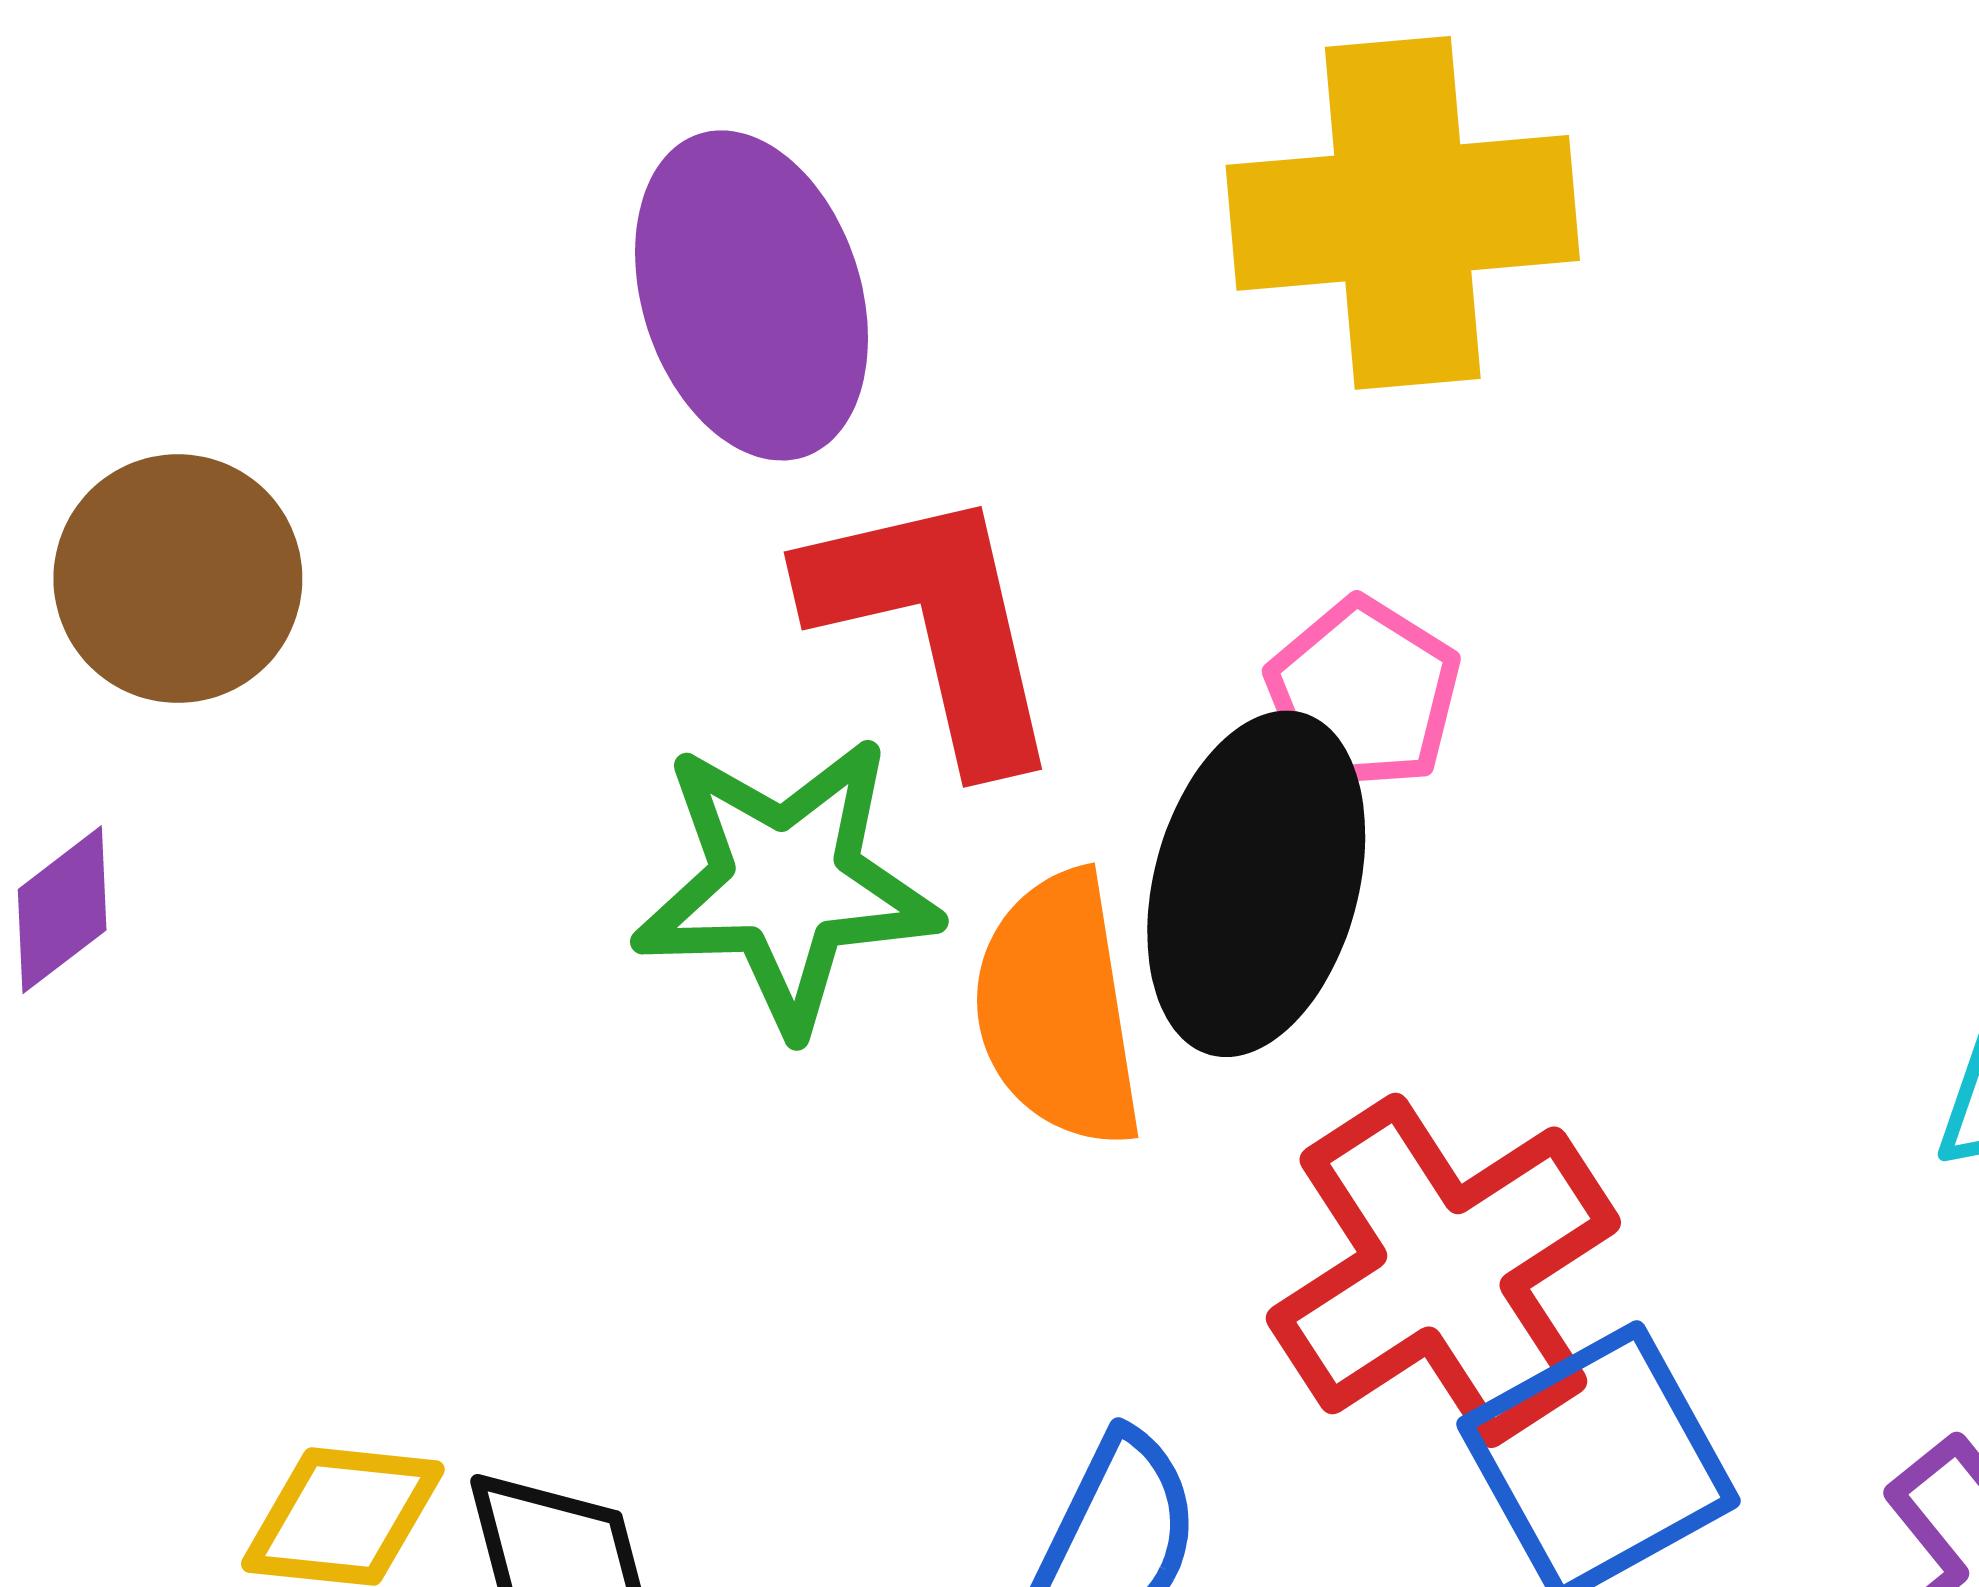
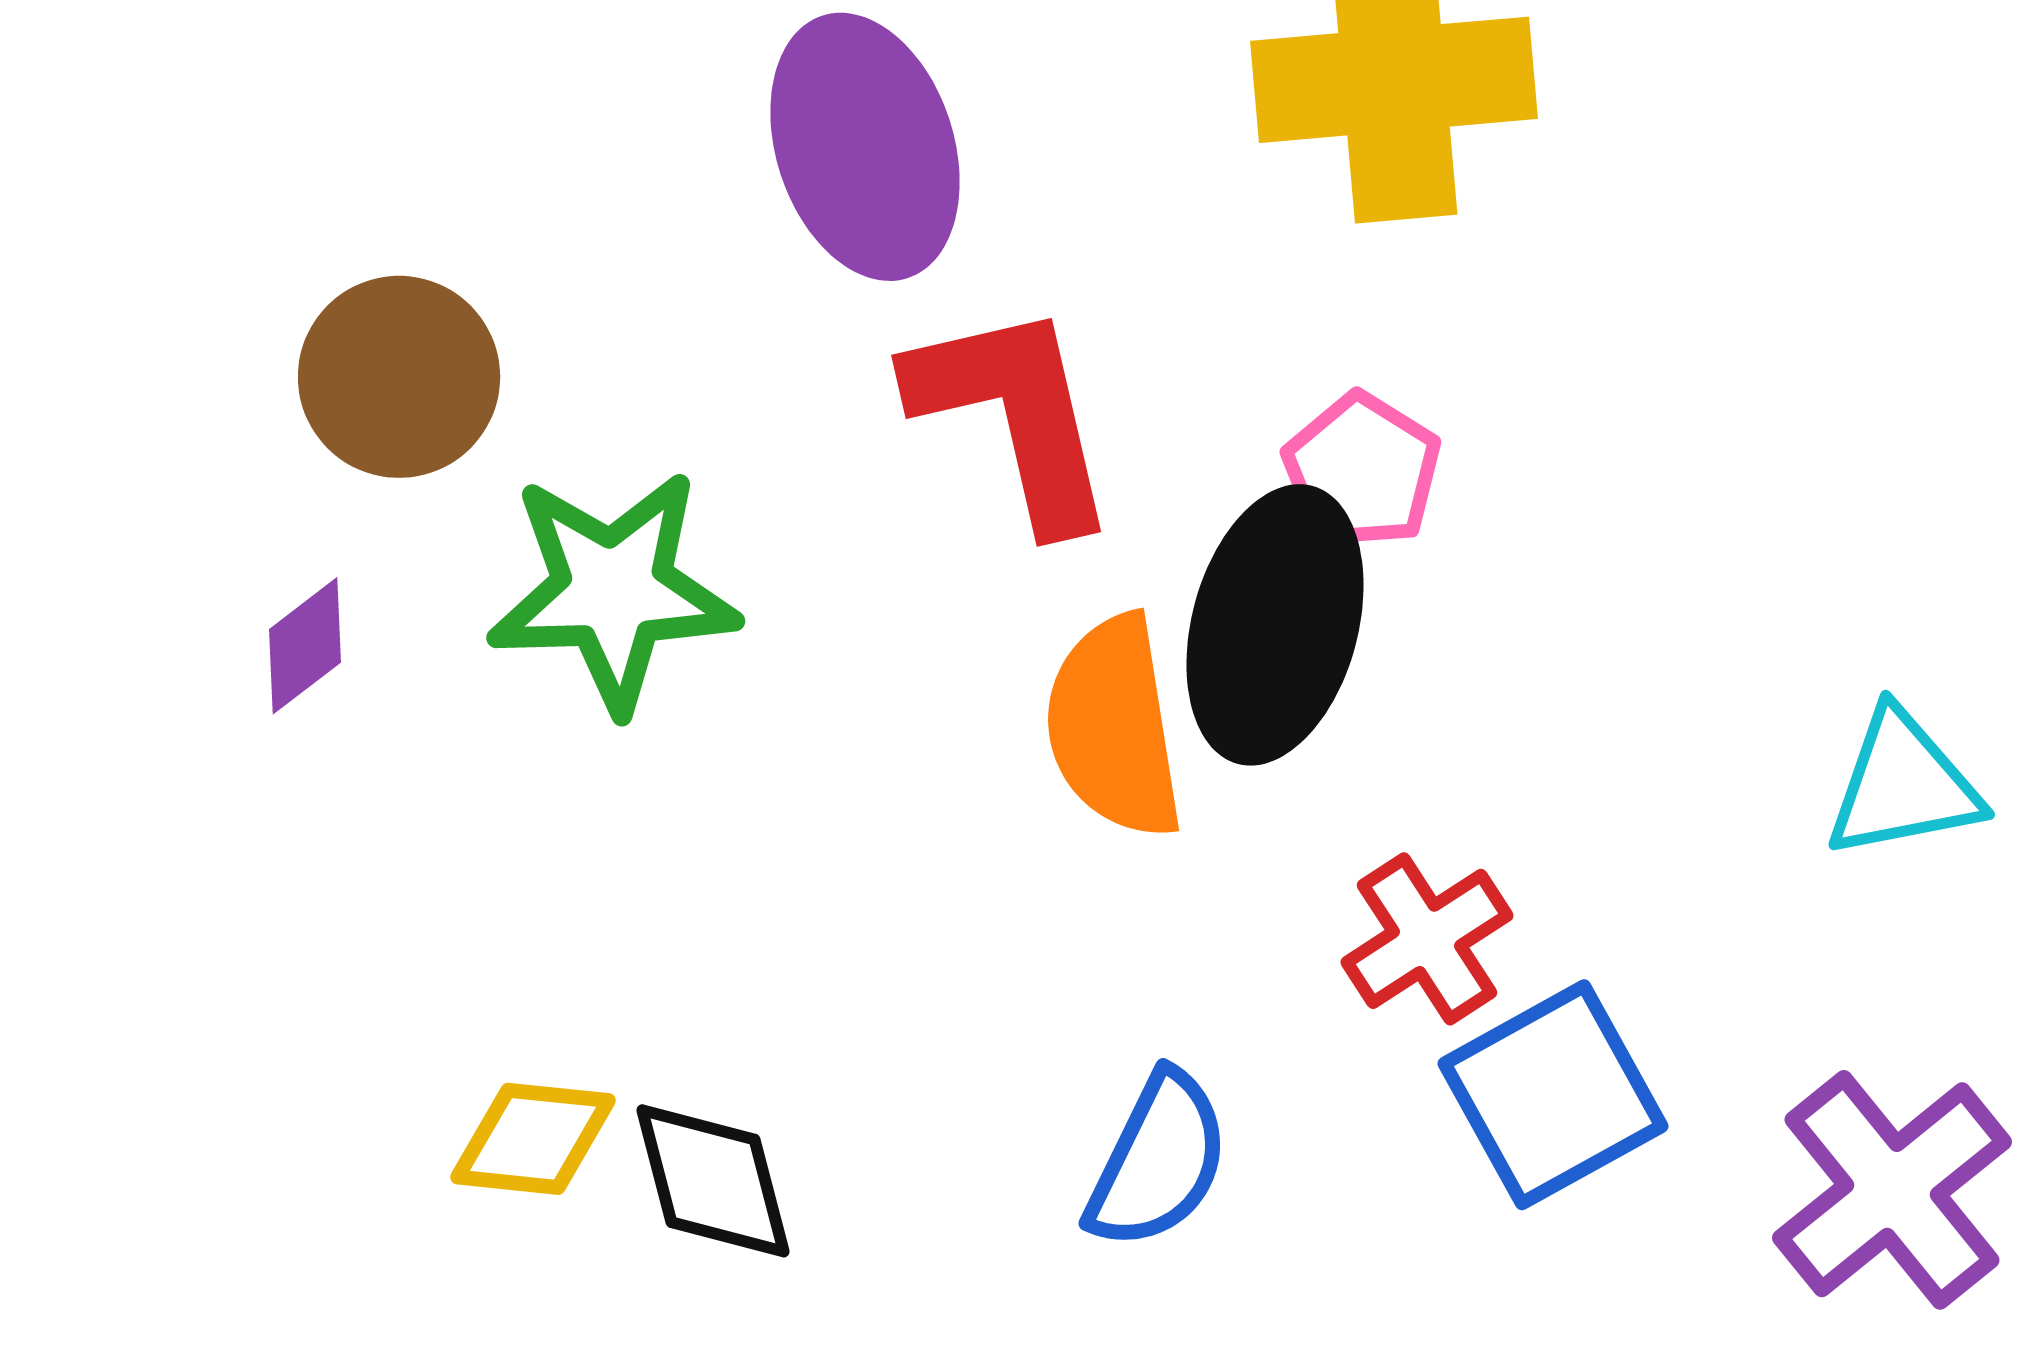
green star: (786, 884) -> (613, 591), moved
red cross: (1443, 1270) -> (1427, 939), size x0.6

